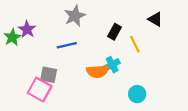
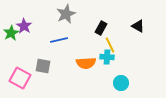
black triangle: (155, 19) -> (138, 26), moved
yellow line: (135, 44) -> (110, 45), moved
cyan cross: (112, 65) -> (107, 57), moved, turned 32
pink square: (40, 90) -> (20, 78), moved

